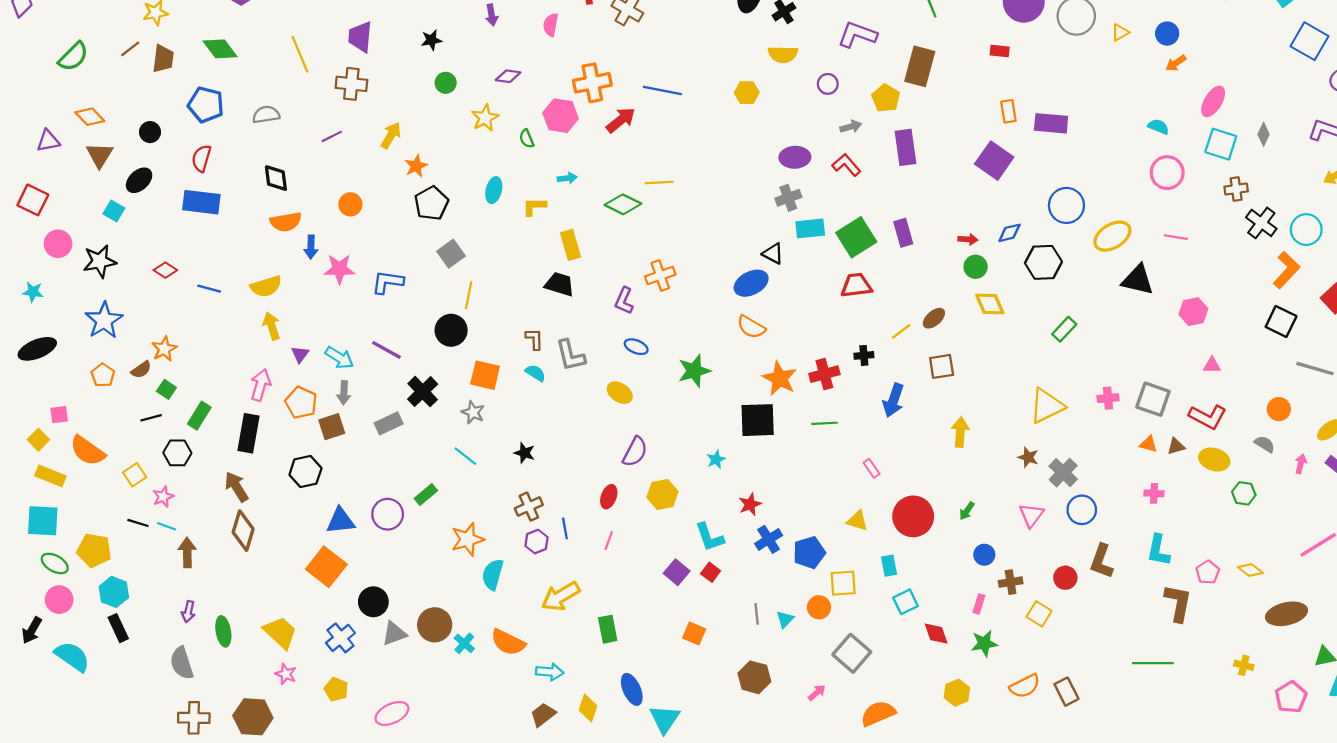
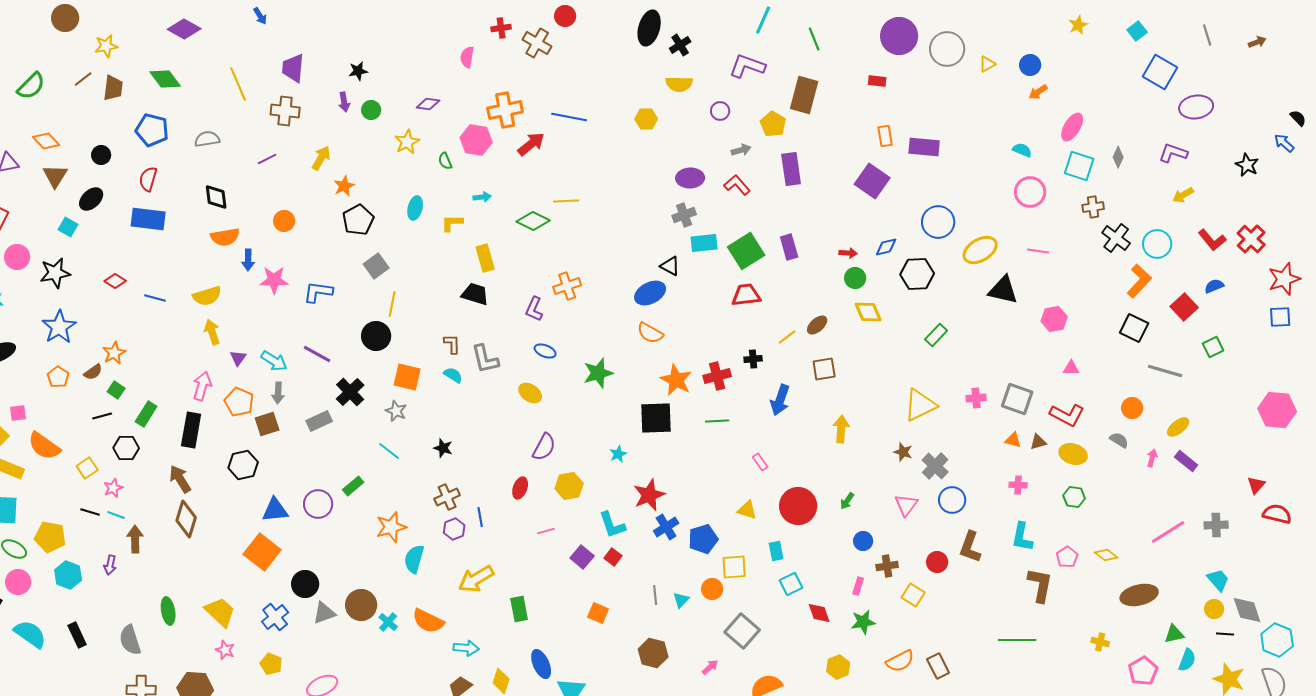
purple arrow: (492, 15) -> (344, 102), moved
green hexagon: (1244, 493) -> (1074, 497), moved
red star: (750, 504) -> (649, 495), size x1.5
pink line: (609, 540) -> (546, 531), moved, turned 54
purple arrow: (188, 612) -> (110, 565), moved
black rectangle: (118, 628) -> (77, 635), moved

